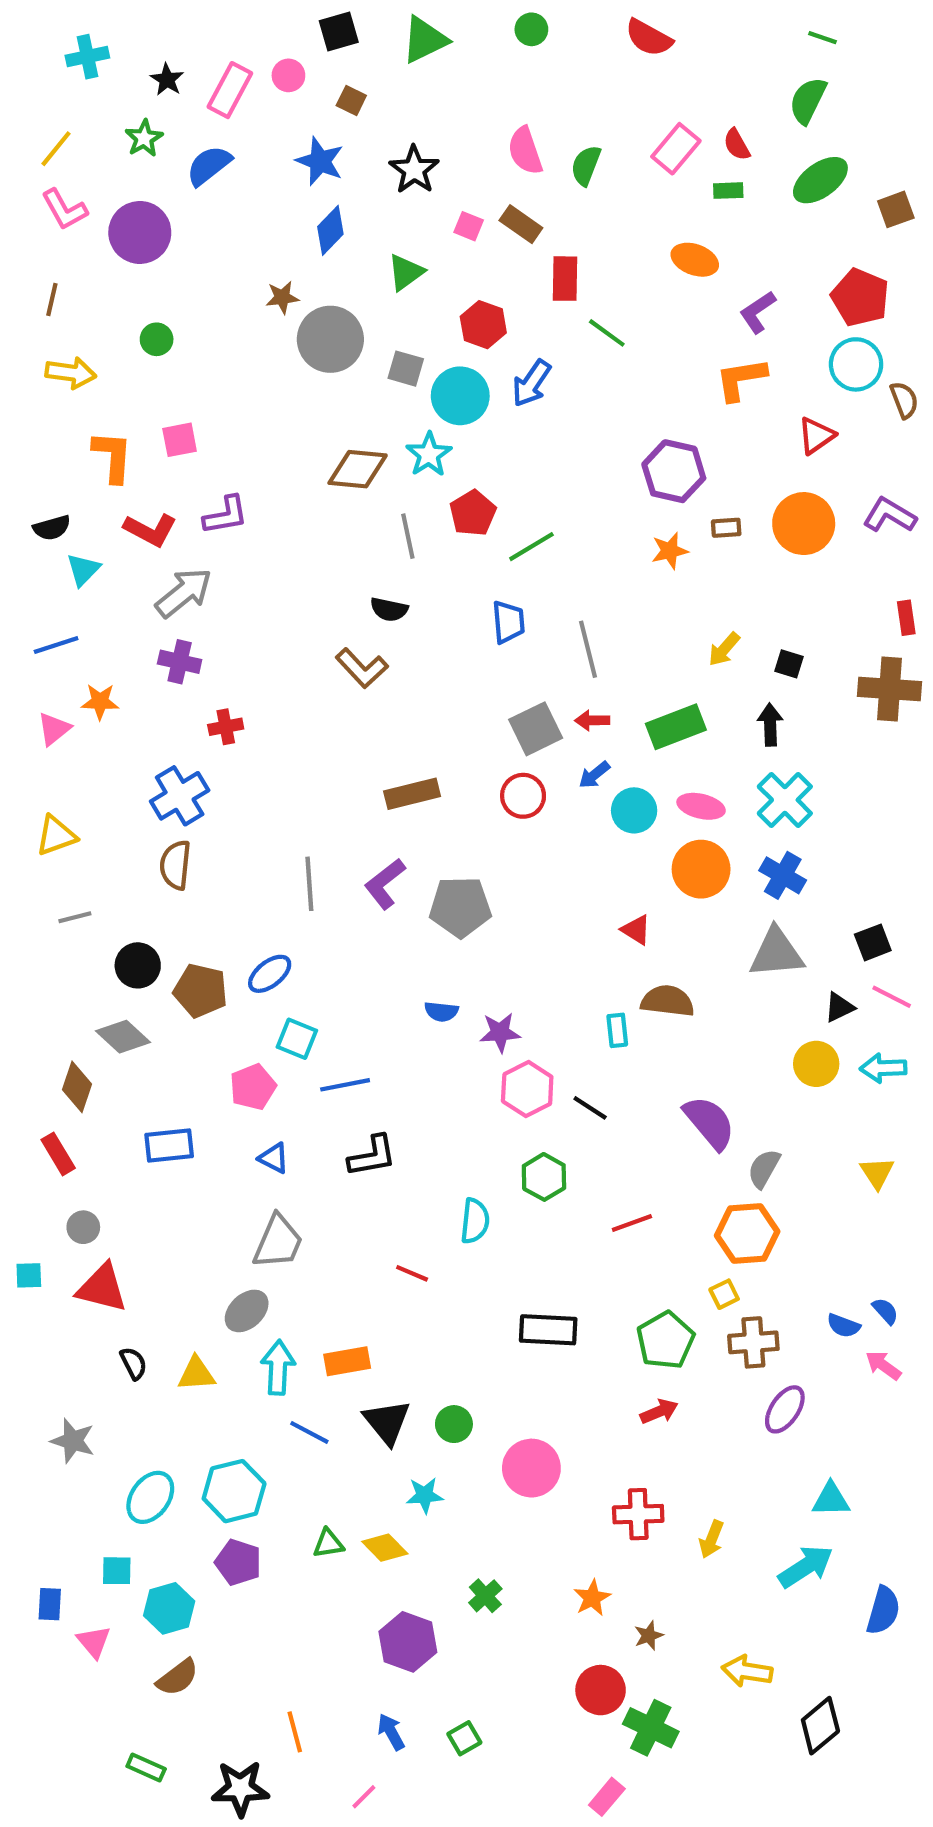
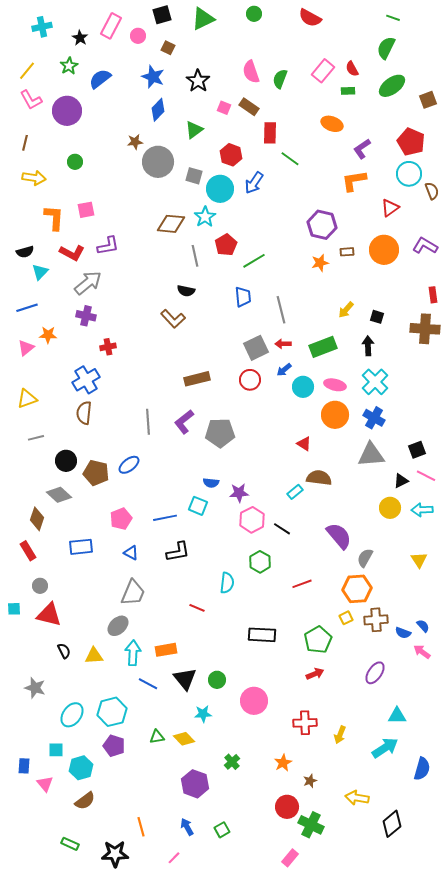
pink rectangle: (230, 90) -> (111, 26), moved
cyan rectangle: (617, 1030) -> (295, 492), turned 56
cyan square: (297, 1039) -> (198, 506), moved
brown cross: (753, 1342) -> (376, 620), moved

